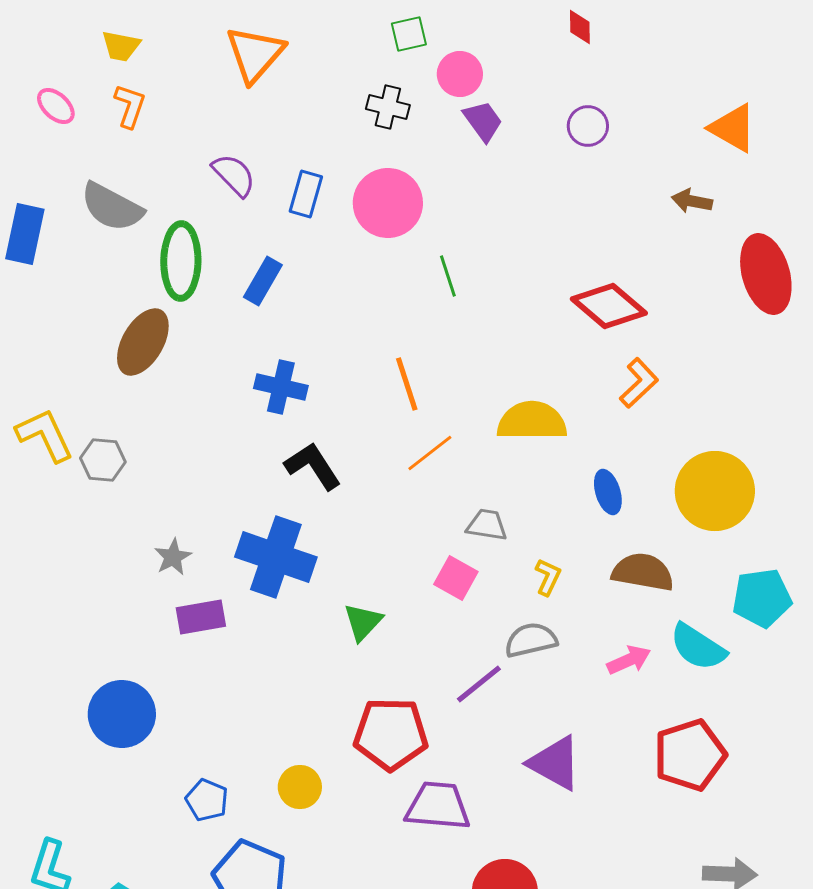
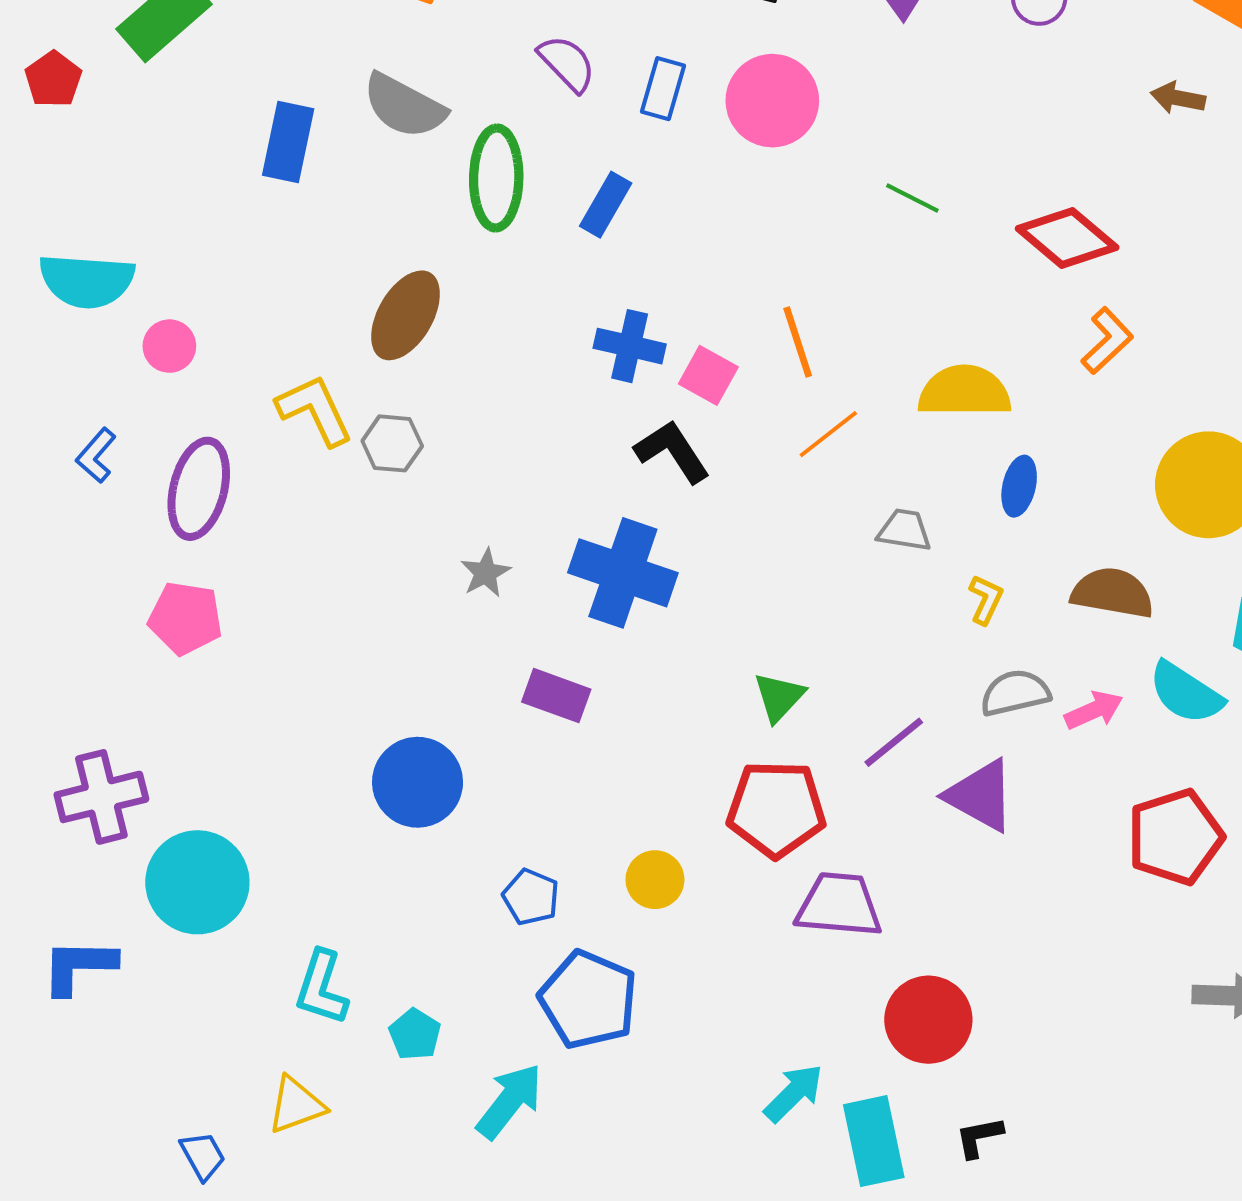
green line: (448, 276) -> (912, 198), moved, turned -45
brown ellipse: (143, 342) -> (406, 315), moved
blue ellipse: (608, 492) -> (1019, 486), moved, turned 30
pink square: (456, 578) -> (708, 375), moved
purple rectangle: (201, 617) -> (556, 696), moved, turned 30
green triangle: (363, 622) -> (779, 697), moved
gray semicircle: (531, 640) -> (1015, 693), moved
purple triangle: (555, 763) -> (980, 796), moved

